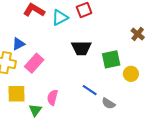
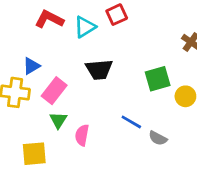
black trapezoid: (81, 48) -> (99, 69), moved
yellow square: (17, 94) -> (34, 154), moved
green triangle: (35, 110) -> (58, 120), moved

